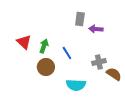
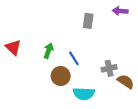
purple arrow: (96, 29) -> (120, 11), moved
red triangle: (24, 42) -> (13, 47), moved
brown circle: (46, 67) -> (61, 76), moved

